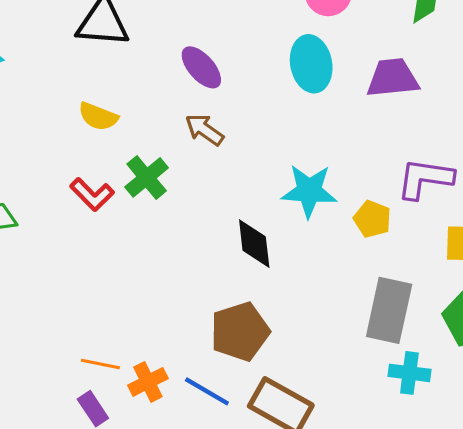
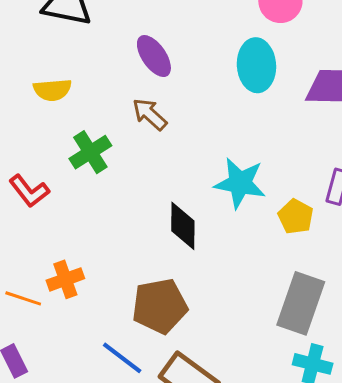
yellow semicircle: (98, 116) -> (52, 90), turned -33
red L-shape: (92, 194) -> (29, 191), moved
orange line: (100, 364) -> (23, 298), moved
orange cross: (148, 382) -> (65, 279), moved

